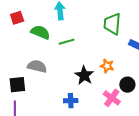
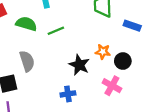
gray semicircle: (37, 66) -> (27, 61), turned 66
black circle: (127, 85) -> (123, 61), moved

